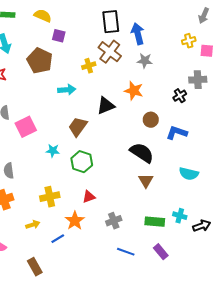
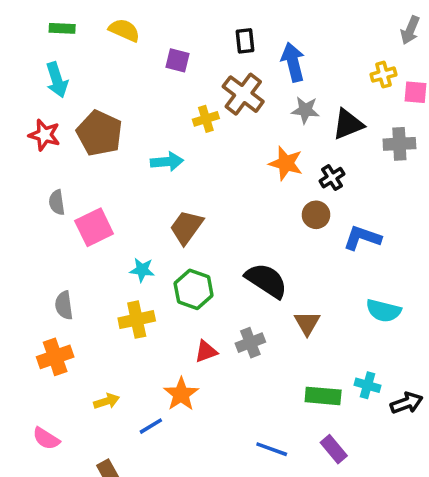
black rectangle: (111, 22) -> (245, 41), size x0.6
purple square: (59, 36) -> (178, 60), moved
brown pentagon: (40, 61) -> (99, 133), moved
black cross: (180, 96) -> (332, 178), moved
black triangle: (106, 106) -> (348, 124), moved
black semicircle: (142, 153) -> (266, 281), moved
yellow cross: (50, 197) -> (137, 320), moved
gray cross: (114, 221) -> (250, 343), moved

